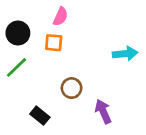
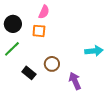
cyan arrow: (125, 54) -> (94, 51), moved
black rectangle: (40, 116) -> (29, 73), moved

